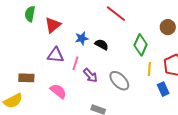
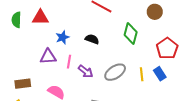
red triangle: (53, 25) -> (40, 17), moved, turned 48
blue star: (82, 38) -> (62, 37), moved
yellow line: (149, 69) -> (142, 74), moved
gray ellipse: (119, 81) -> (115, 72), turned -70

